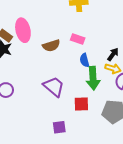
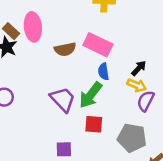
pink rectangle: (78, 39) -> (98, 45), size x1.6
green arrow: (93, 78) -> (91, 95), moved, turned 35

